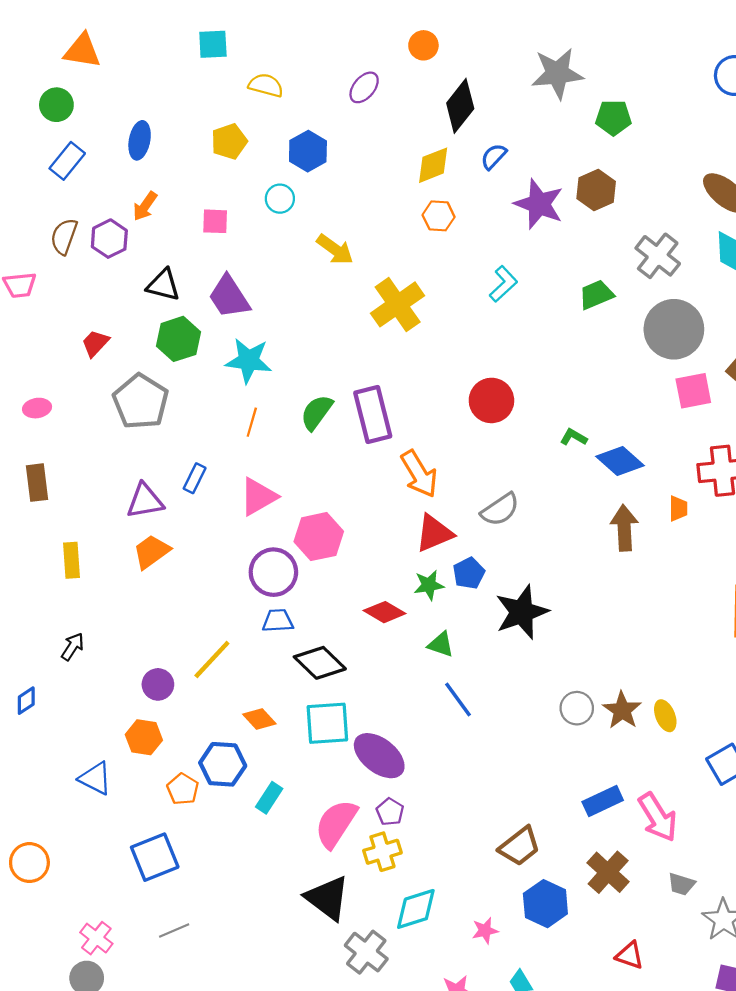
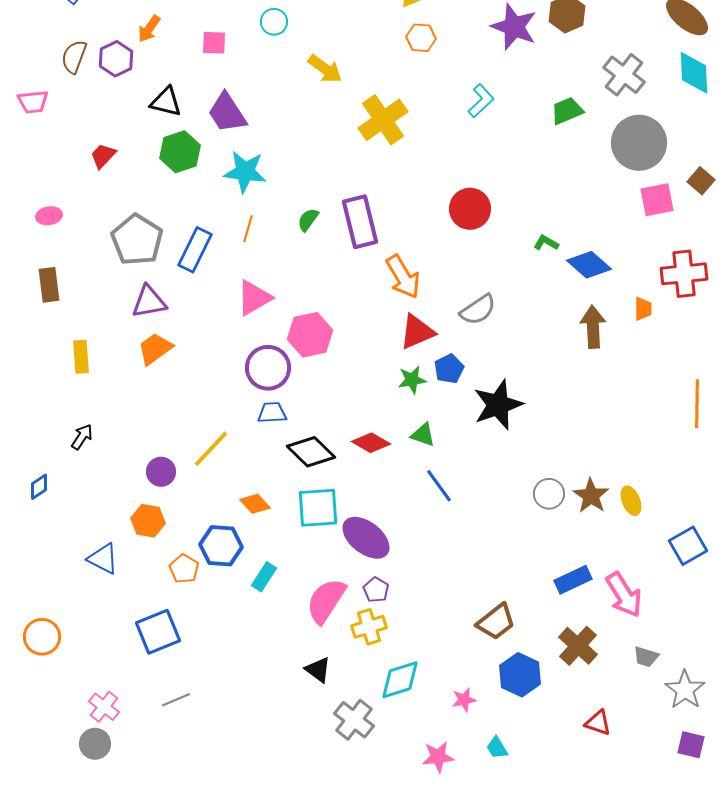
gray pentagon: (141, 402) -> (137, 240), moved
green semicircle: (317, 412) -> (308, 220), size x0.7
blue rectangle: (195, 478) -> (195, 250), moved, size x1.6
red diamond: (385, 612) -> (371, 443), moved
black triangle: (327, 898) -> (318, 670), size x0.6

